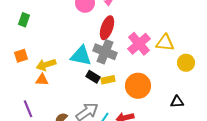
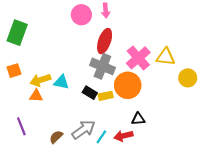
green rectangle: (24, 20) -> (17, 33), size x1.6
cyan triangle: (81, 56) -> (61, 82), moved, size x0.7
orange circle: (138, 86) -> (128, 85), moved
black triangle: (177, 102) -> (138, 119), moved

